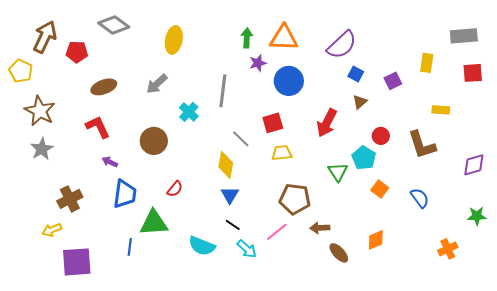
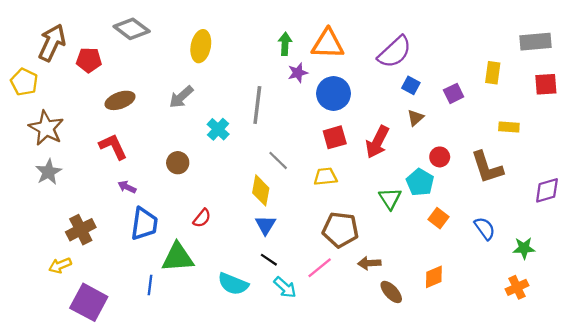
red square: (273, 123) -> (335, 137), moved
brown circle: (154, 141) -> (178, 163), size x0.7
green star: (477, 216) -> (524, 248), moved
purple square: (77, 262) -> (89, 302), turned 32

